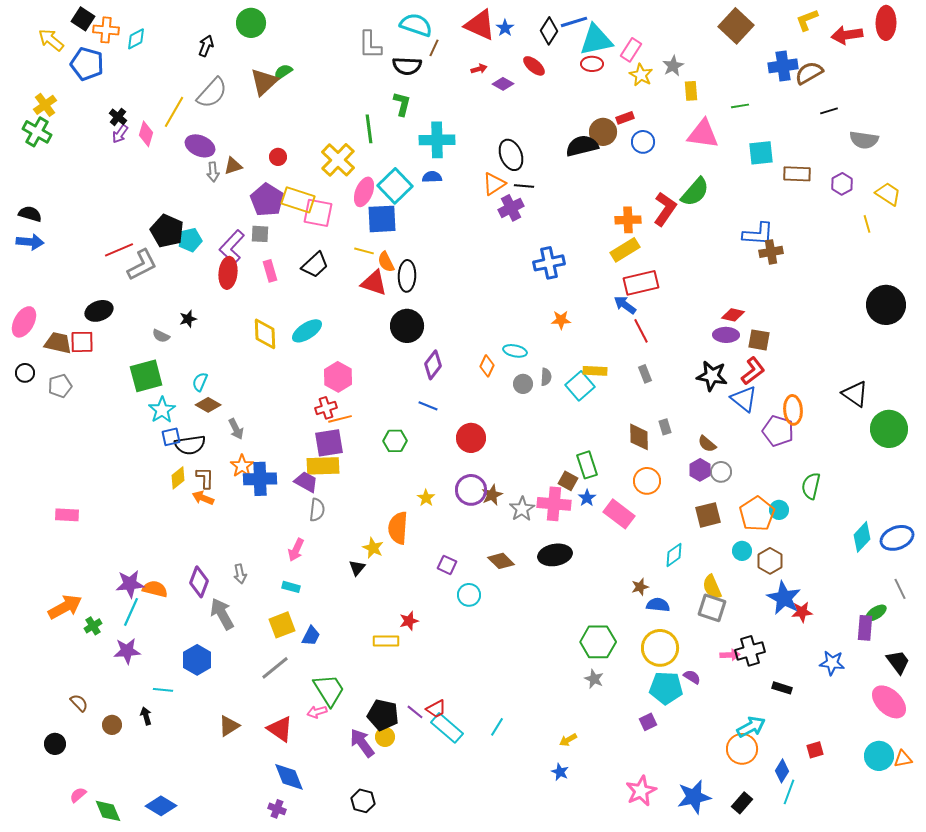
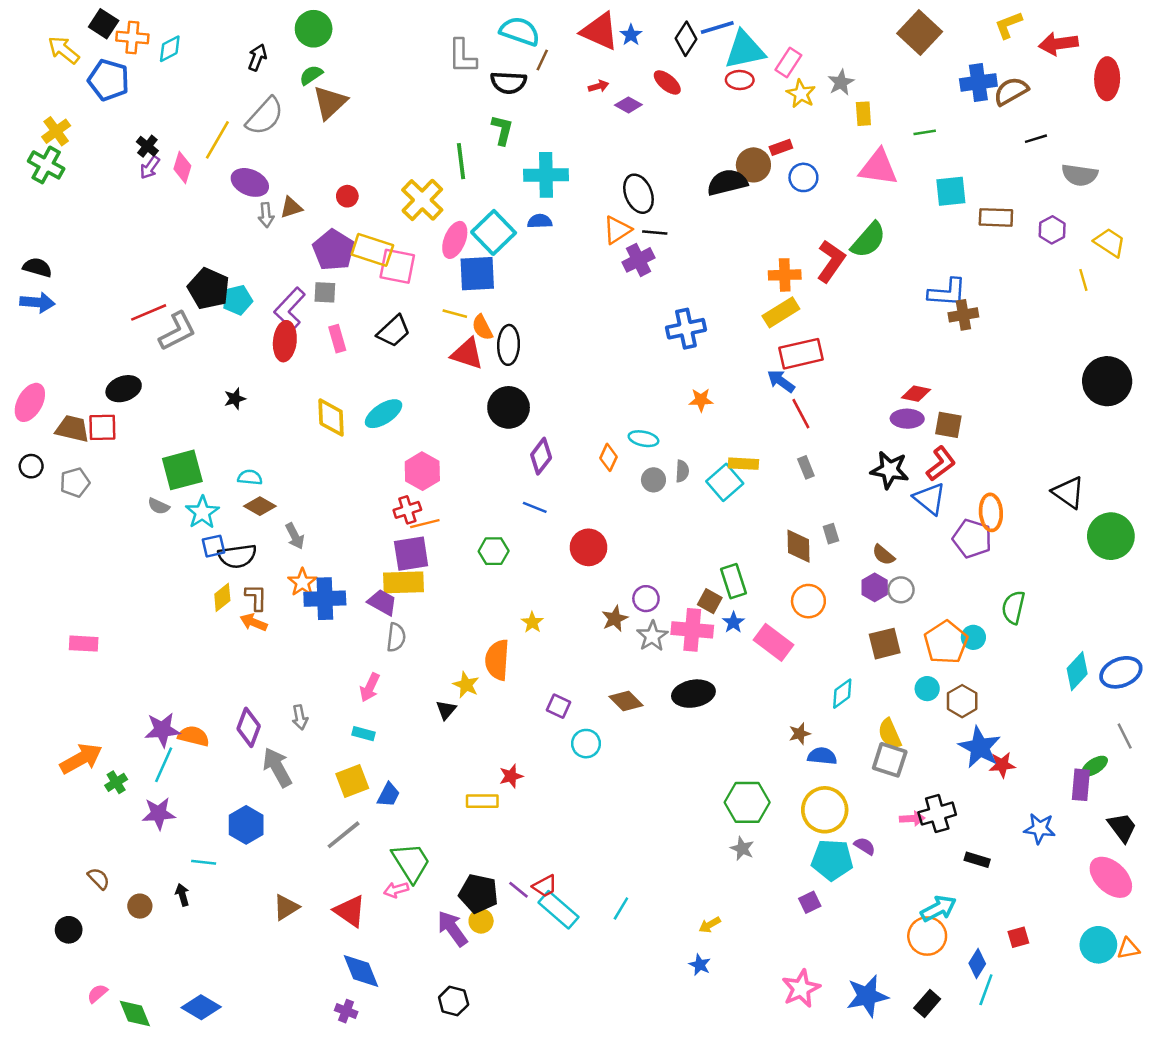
red ellipse: (886, 23) -> (1107, 79), moved
green semicircle: (283, 72) -> (311, 75), moved
gray semicircle: (161, 336) -> (159, 506), moved
cyan semicircle: (200, 382) -> (250, 477), turned 72
purple circle: (471, 490) -> (646, 599), moved, size x0.7

